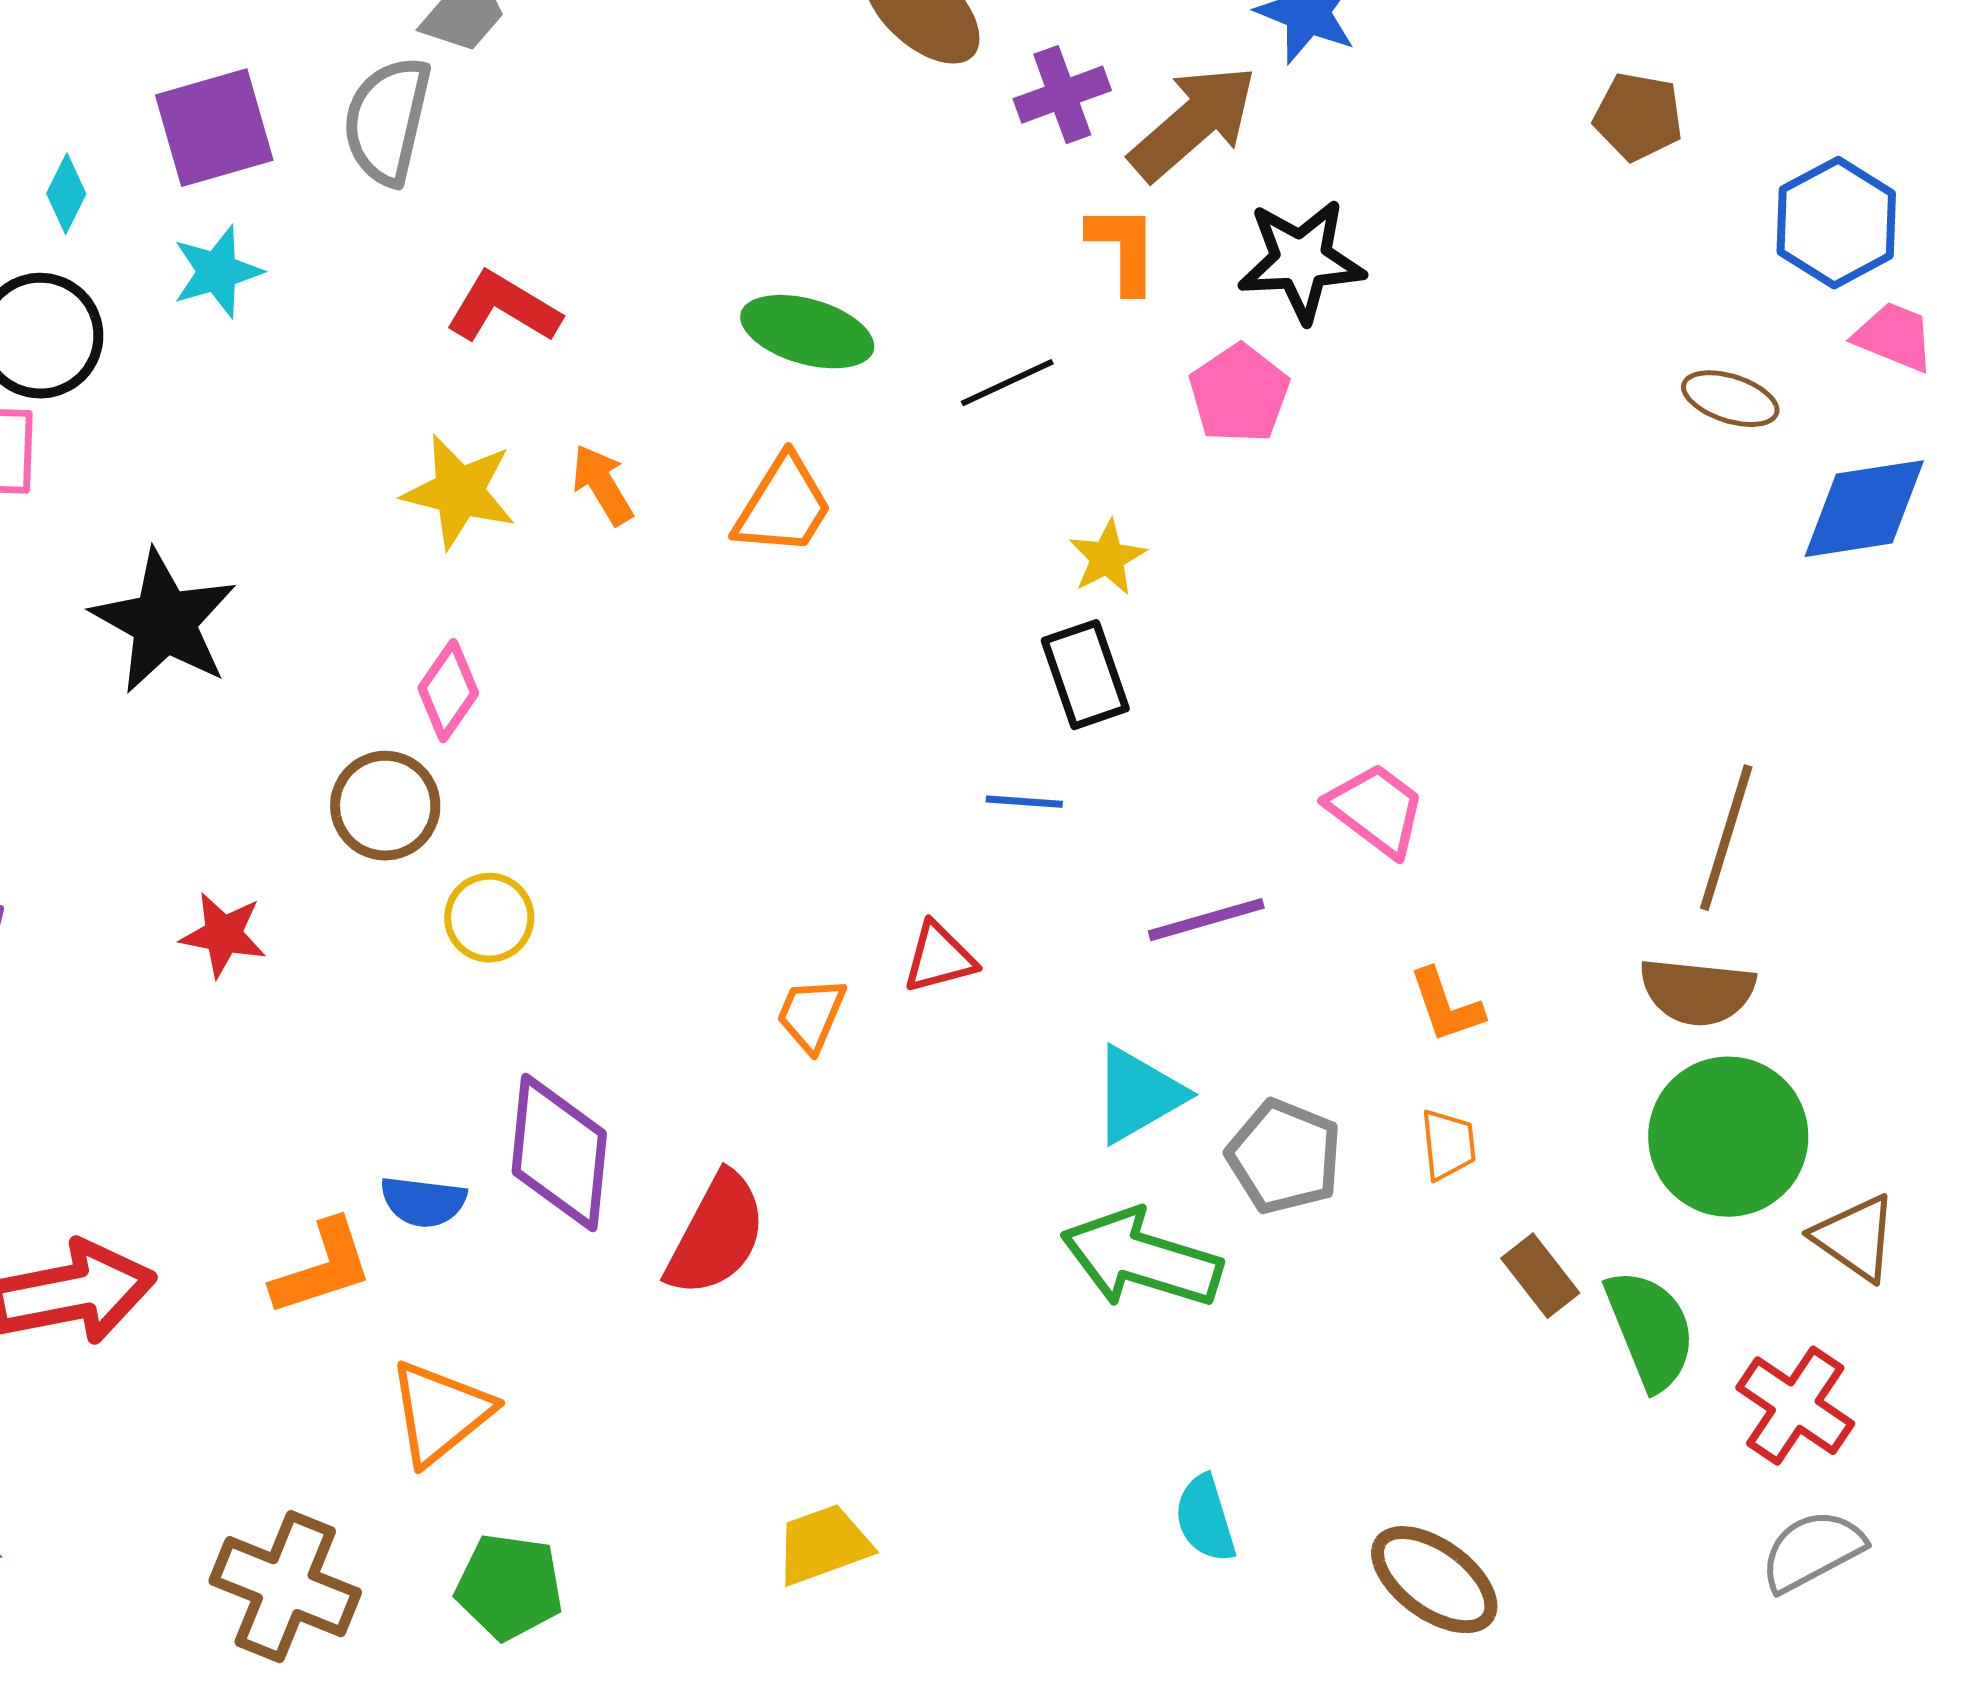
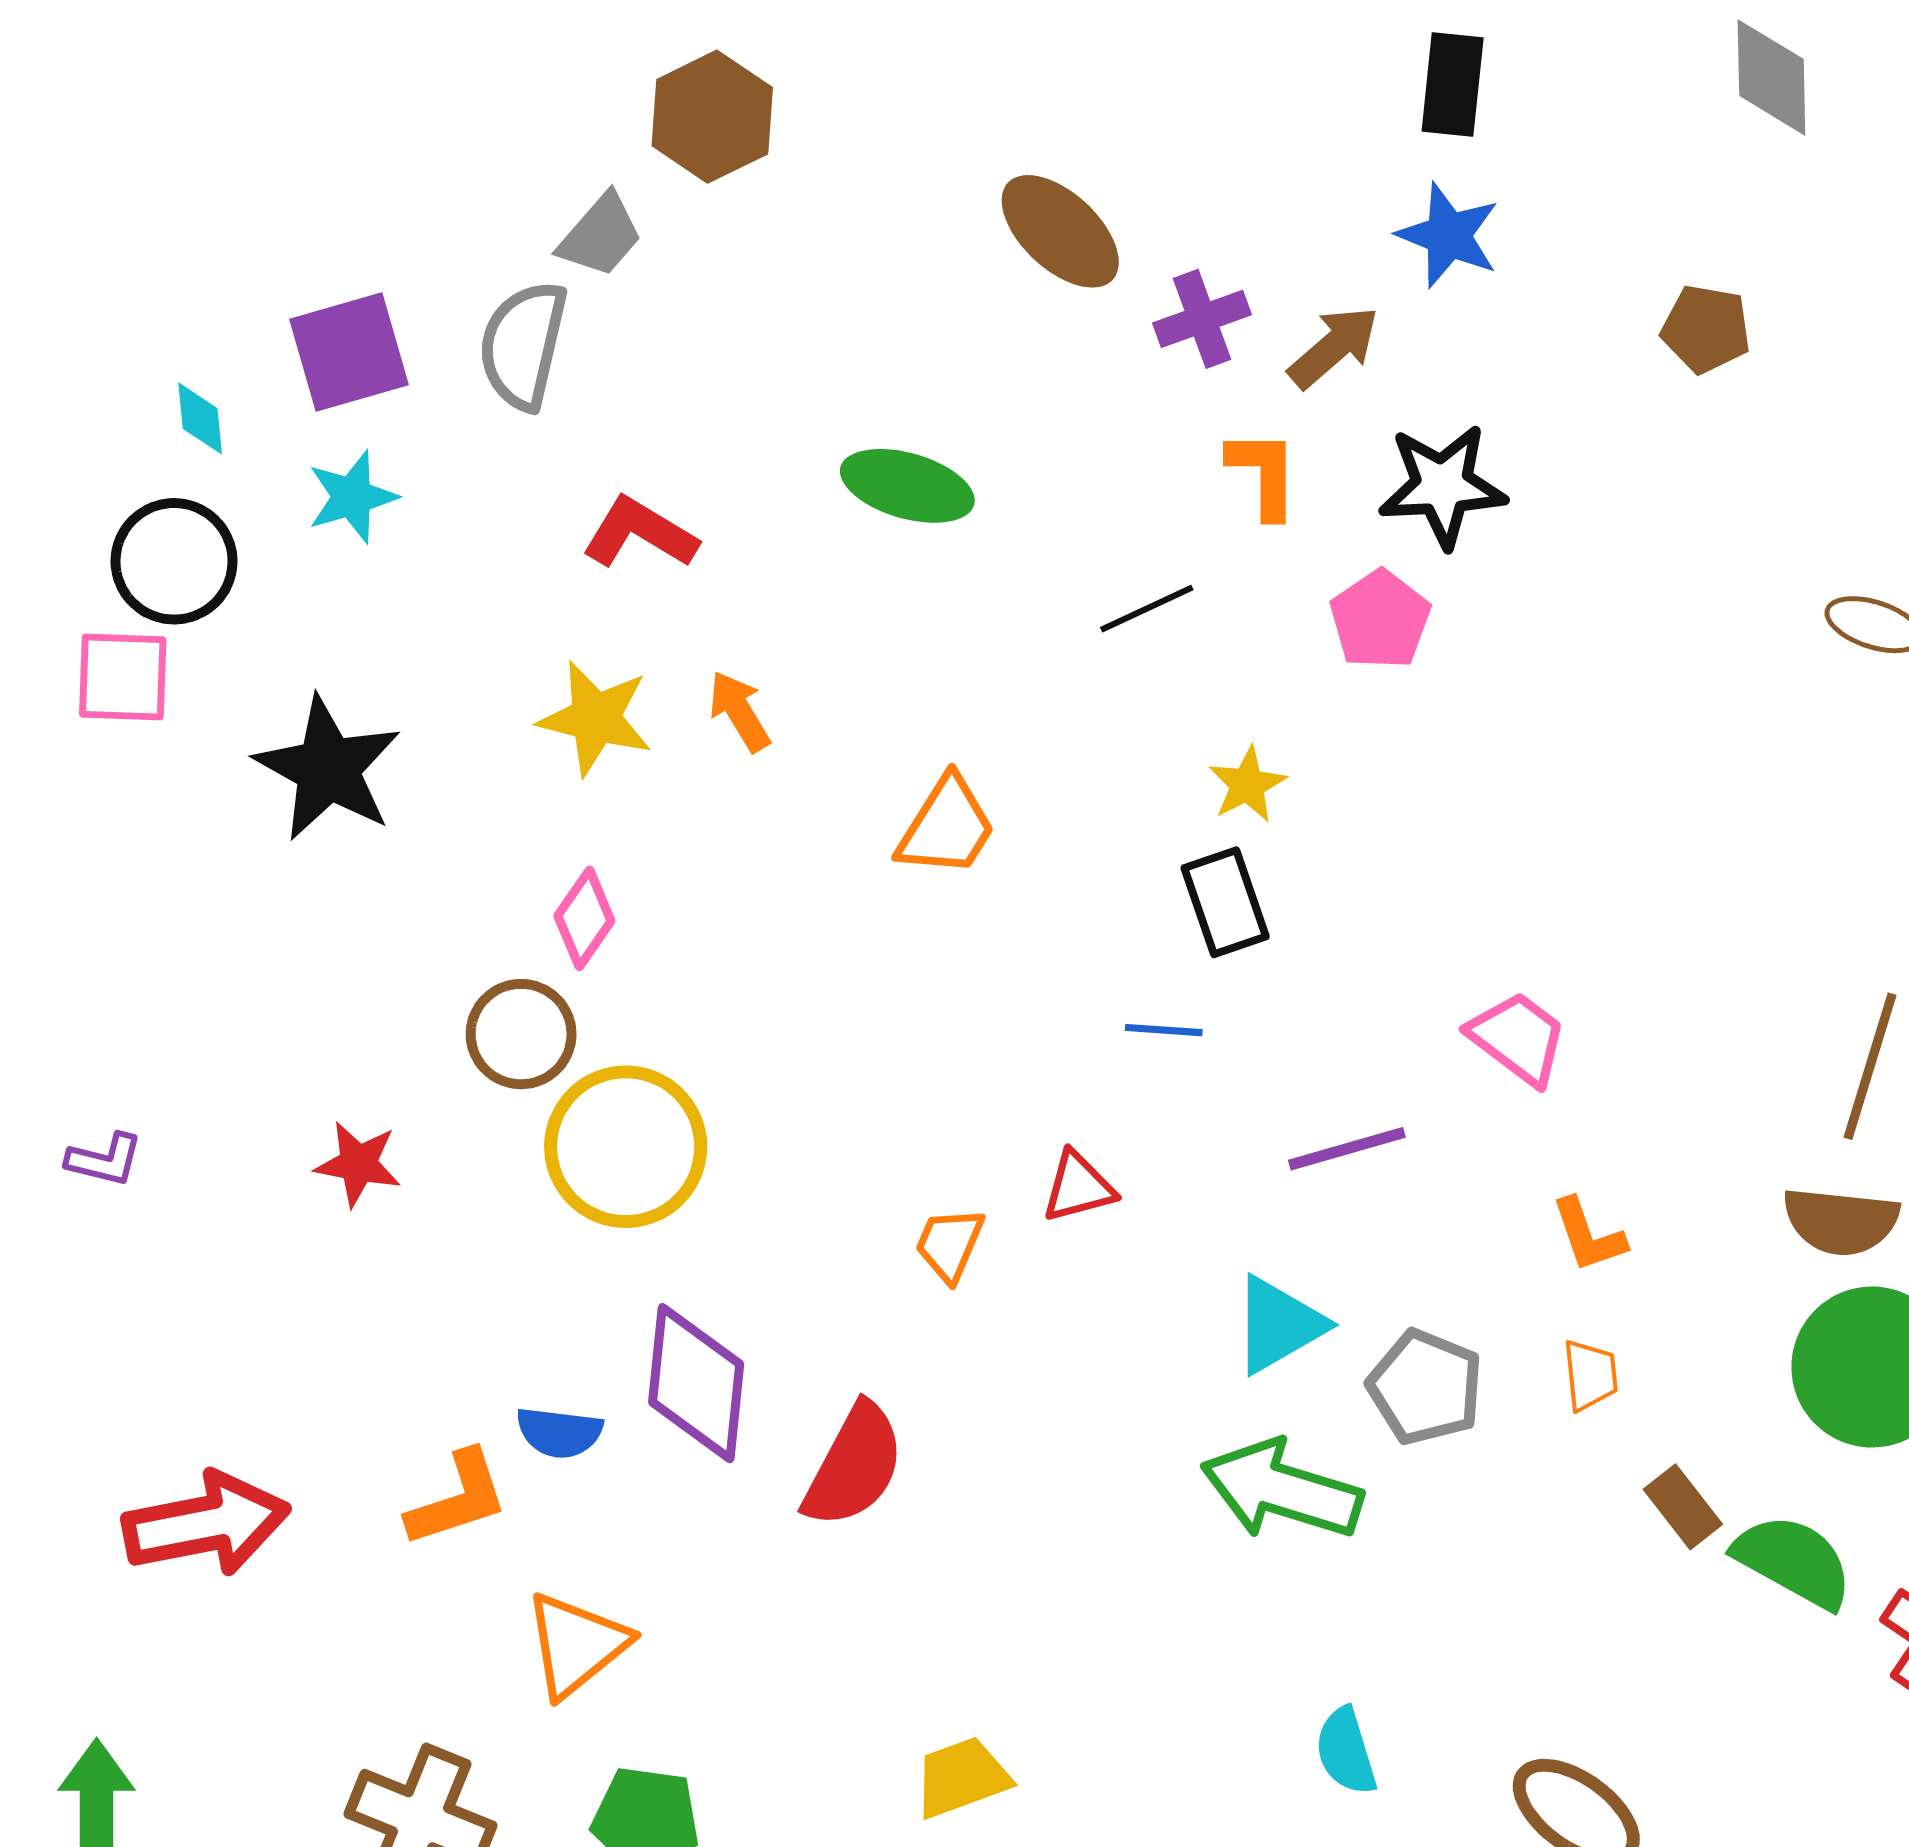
brown pentagon: (1638, 117) -> (1706, 329), moved
brown arrow: (1193, 123) -> (1334, 347), size x0.7
cyan diamond: (66, 194) -> (200, 418), turned -32
green ellipse: (807, 332) -> (907, 486), moved
orange trapezoid: (783, 506) -> (947, 827), moved
black star: (164, 622) -> (328, 769), moved
yellow circle: (489, 918) -> (626, 1147), size x1.8
green semicircle: (1650, 1330) -> (1794, 1561), turned -39

